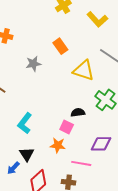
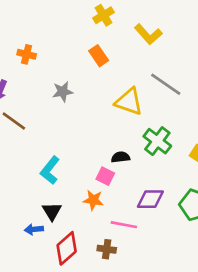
orange rectangle: (60, 46) -> (99, 56), moved
blue arrow: (13, 168) -> (34, 229), turned 40

